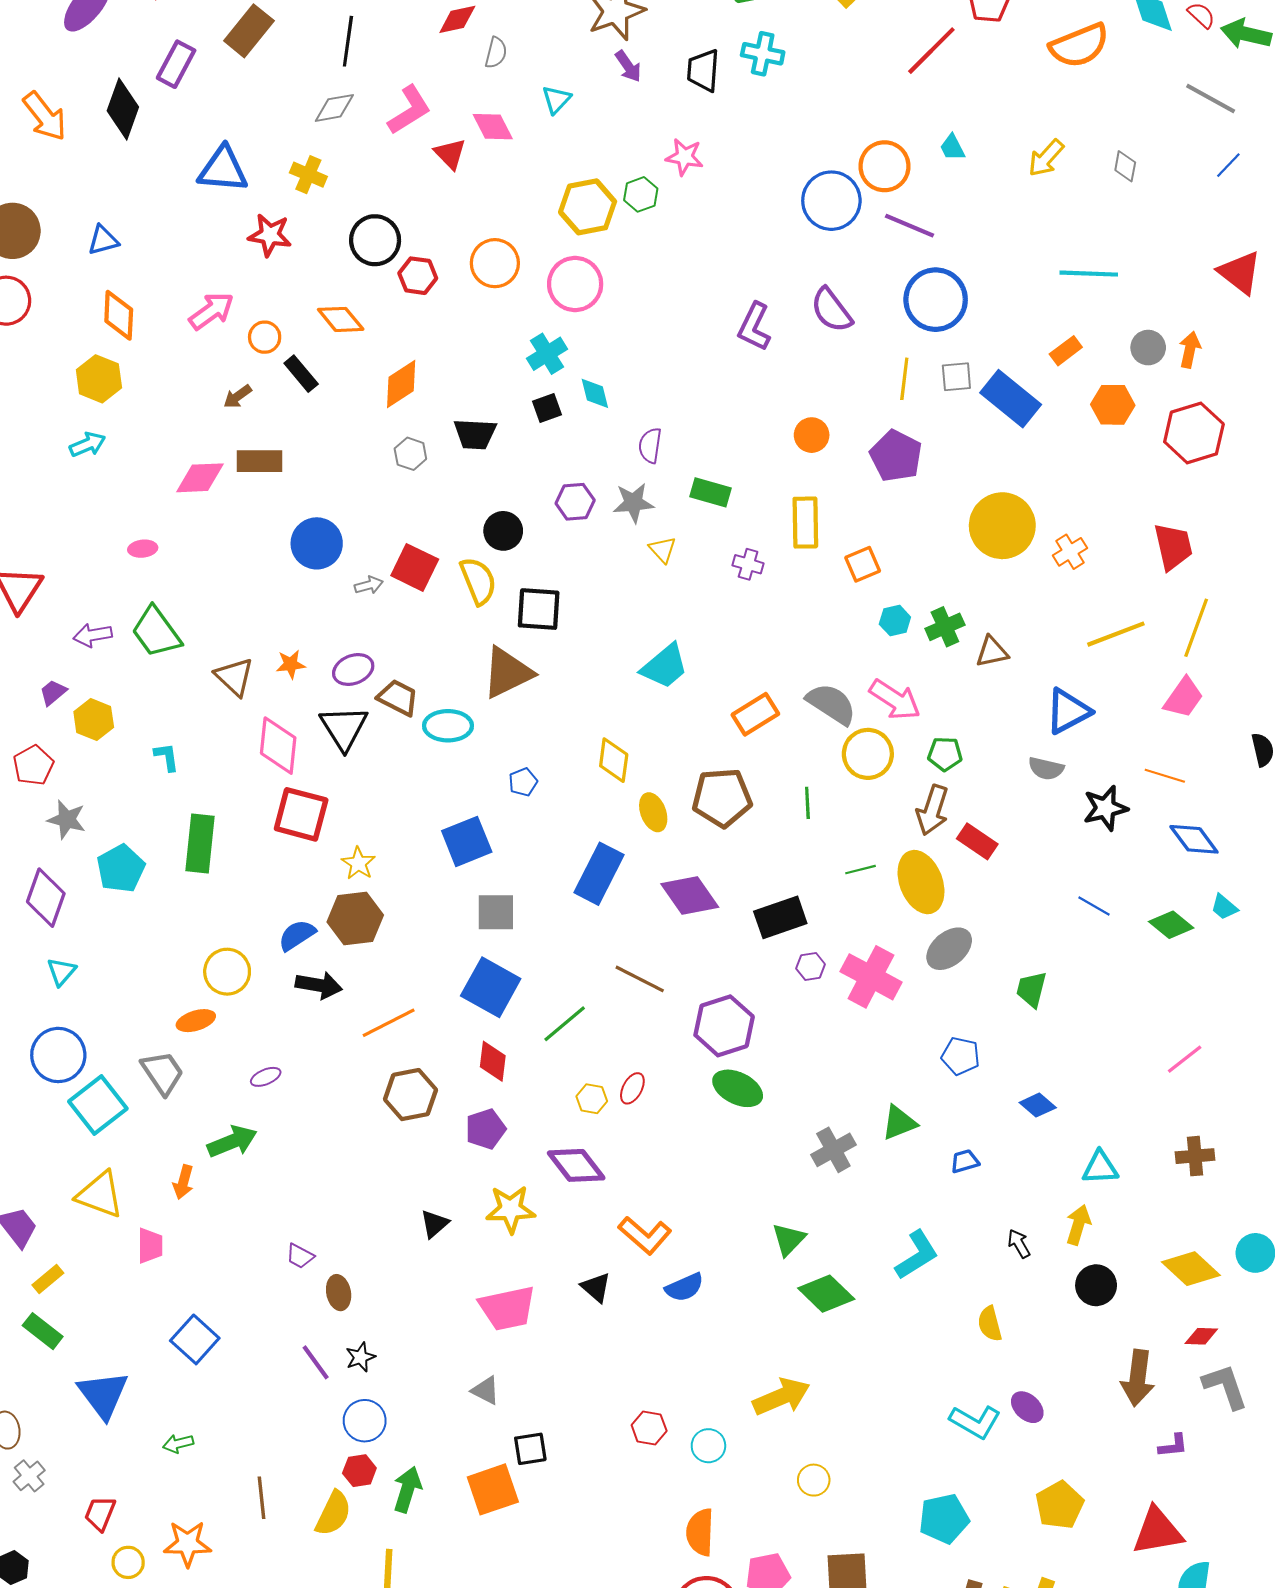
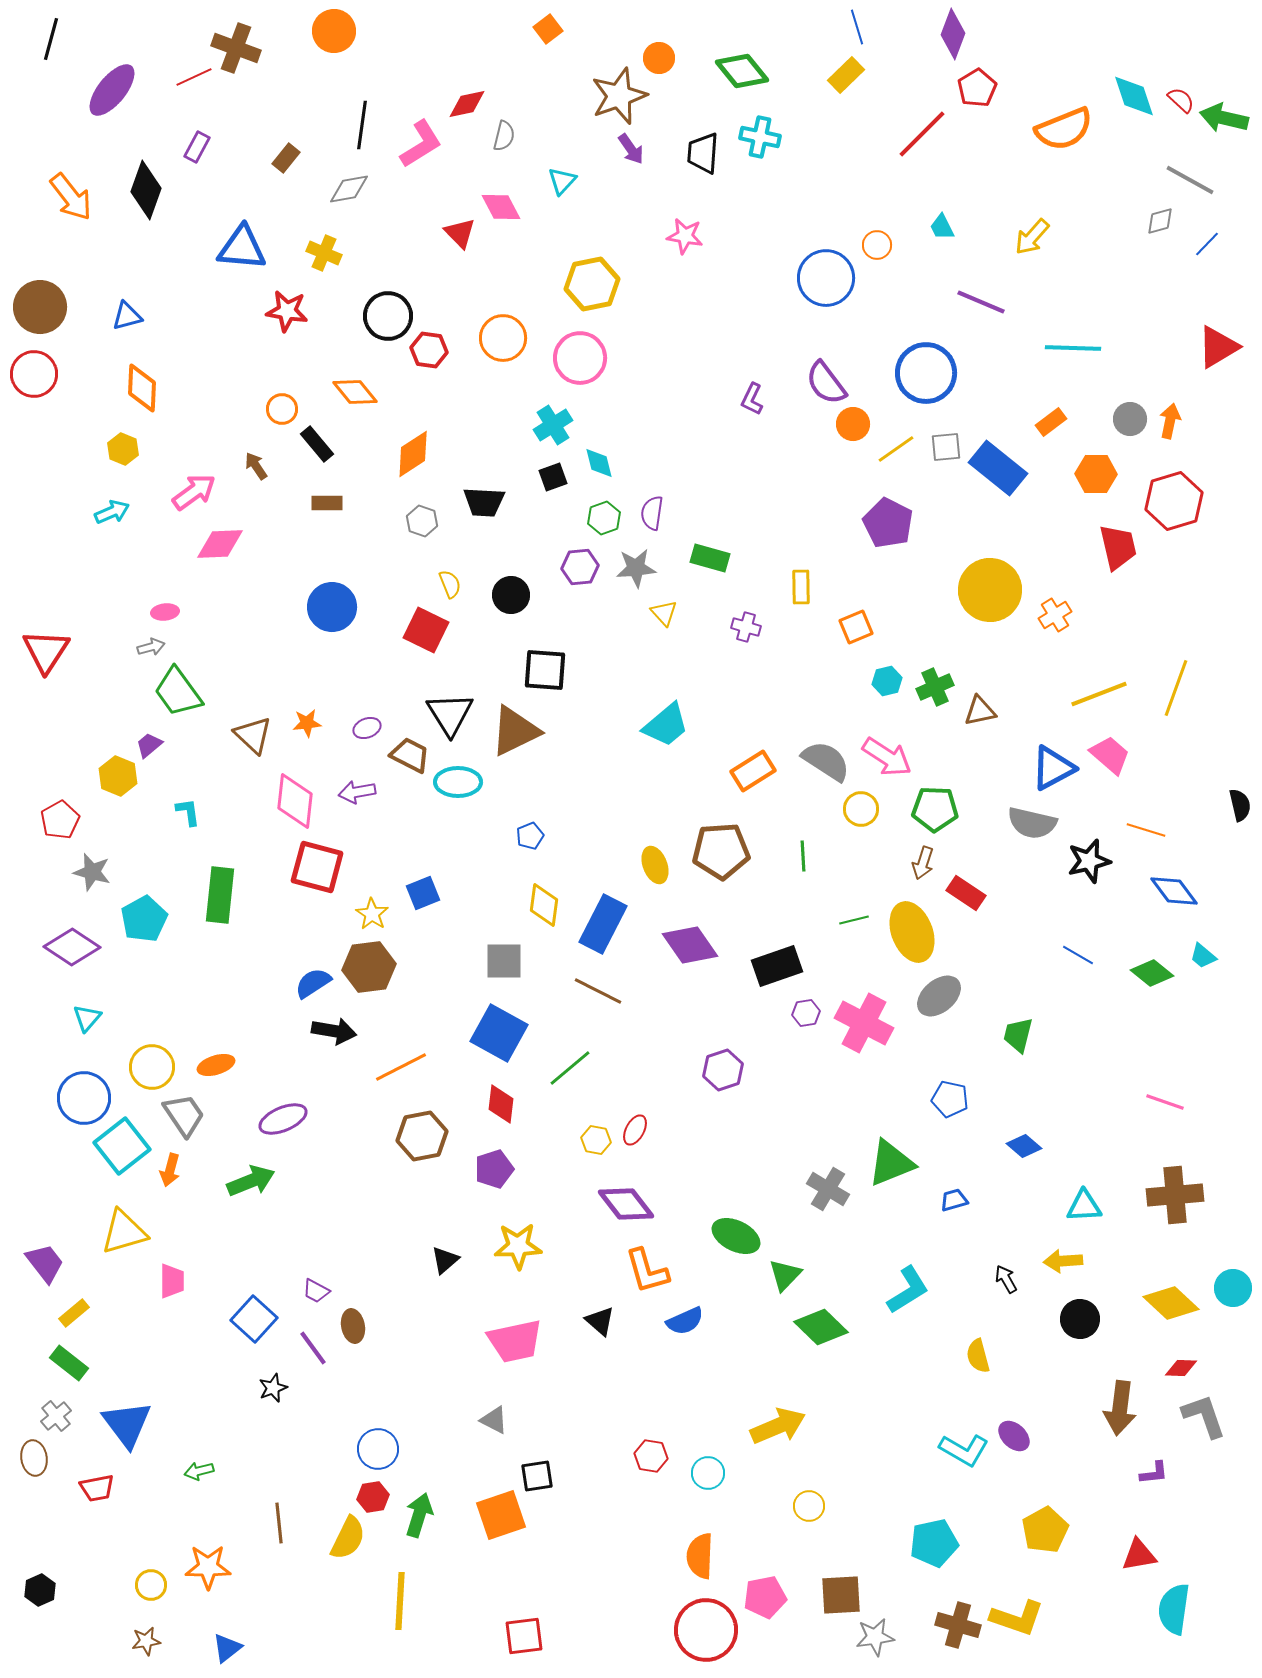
brown rectangle: (249, 31) -> (286, 158), moved, size x0.6
purple rectangle: (176, 64) -> (197, 147), size x0.7
pink L-shape: (409, 110) -> (421, 144), moved
orange circle: (885, 166) -> (877, 245), size x0.6
gray diamond: (1125, 166) -> (1160, 221), moved, turned 64
green hexagon: (641, 194) -> (604, 518), moved
purple line: (910, 226) -> (981, 302), moved
red triangle: (1240, 273) -> (1218, 347), turned 51
pink arrow: (211, 311) -> (194, 492), moved
purple L-shape: (754, 327) -> (752, 399), size x0.7
yellow hexagon: (99, 379) -> (123, 449), size x0.7
yellow line: (904, 379) -> (896, 449), turned 48
brown arrow: (238, 397) -> (256, 466), turned 92
orange circle: (812, 435) -> (853, 424), moved
brown rectangle: (259, 461) -> (327, 503), moved, size x0.7
yellow rectangle: (805, 523) -> (801, 587), size x0.7
red trapezoid: (1173, 547) -> (1118, 547), moved
yellow semicircle: (478, 581) -> (450, 584), moved, size x0.6
gray arrow: (369, 585) -> (151, 647), moved
purple arrow: (93, 635) -> (357, 792), moved
purple ellipse: (353, 669) -> (367, 728), size x0.7
purple trapezoid: (53, 692) -> (149, 745), moved
pink trapezoid: (1184, 698) -> (1110, 755), moved, turned -84
black triangle: (344, 728) -> (450, 714), moved
yellow circle: (868, 754) -> (861, 809), size x0.7
green pentagon: (945, 754) -> (935, 809), size x1.4
yellow diamond: (614, 760) -> (544, 905), moved
gray semicircle: (1046, 768) -> (1032, 823), size x1.4
brown arrow: (932, 810) -> (923, 863), size x0.7
blue square: (467, 841) -> (423, 893), moved, size x0.7
purple diamond: (46, 898) -> (72, 947), turned -76
yellow circle: (227, 972) -> (152, 1067), moved
brown line: (640, 979) -> (598, 991), moved
purple hexagon: (724, 1026) -> (723, 1070), size x0.7
pink line: (1185, 1059) -> (1165, 1102), turned 57
purple ellipse: (266, 1077) -> (283, 1119), size x1.6
green ellipse: (738, 1088) -> (736, 1236), moved
green triangle: (899, 1123) -> (891, 1163), size x1.4
gray cross: (833, 1150) -> (828, 1189), turned -30
brown cross: (1195, 1156) -> (1175, 1195), size x1.5
purple diamond: (576, 1165) -> (626, 1204), moved
orange arrow: (183, 1182) -> (170, 1170), moved
yellow triangle: (100, 1195) -> (124, 1232), turned -36
yellow arrow: (1078, 1225) -> (1063, 1261), turned -111
orange L-shape: (645, 1235) -> (647, 1271), turned 33
blue square: (195, 1339) -> (254, 1319), moved
black star: (360, 1357) -> (273, 1388), moved
purple line: (316, 1362) -> (313, 1348), moved
gray cross: (29, 1476) -> (56, 1416), moved
red trapezoid: (100, 1513) -> (97, 1488), moved, turned -123
red triangle: (1158, 1531) -> (1139, 1555), size x0.7

